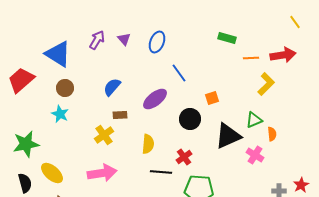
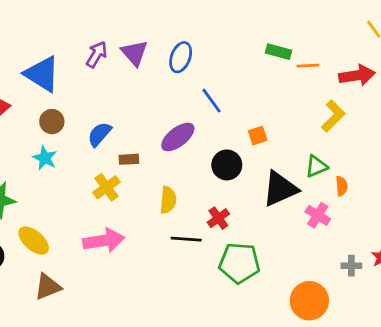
purple triangle: (124, 39) -> (134, 53), size x1.5
orange line: (251, 58) -> (308, 66), moved
blue semicircle: (112, 87) -> (99, 134), moved

